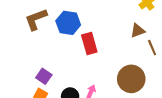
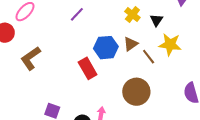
blue hexagon: (68, 23) -> (106, 48), moved

